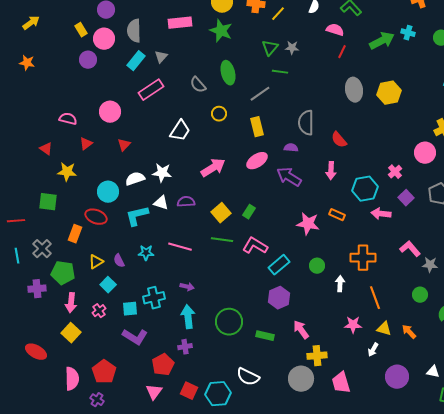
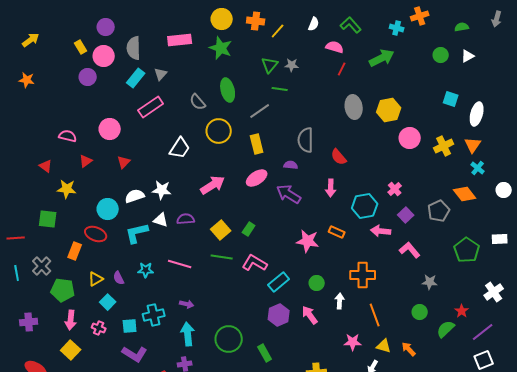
cyan cross: (408, 33) -> (397, 28), moved
yellow circle: (219, 114) -> (219, 131), size x1.6
pink circle: (425, 153) -> (410, 138), moved
pink L-shape: (410, 249) -> (410, 250), moved
purple cross: (37, 289) -> (29, 322), moved
pink cross: (99, 311) -> (99, 328), turned -32
pink arrow: (301, 330) -> (310, 315), moved
green rectangle: (265, 336) -> (265, 353), turned 48

